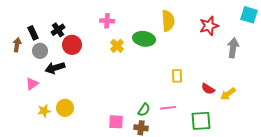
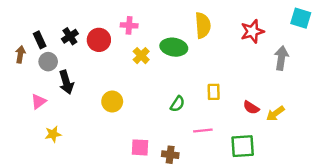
red circle: (72, 45) -> (99, 40), moved
black arrow: (55, 68) -> (66, 82), turned -90
yellow circle: (65, 108) -> (112, 102), moved
green semicircle: (144, 110) -> (177, 104), moved

